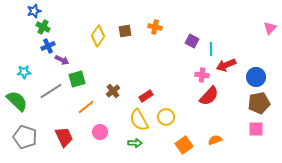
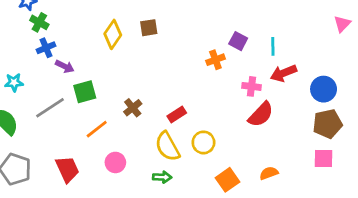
orange cross: (155, 27) -> (215, 60), moved, turned -32
cyan line: (211, 49) -> (273, 46), moved

